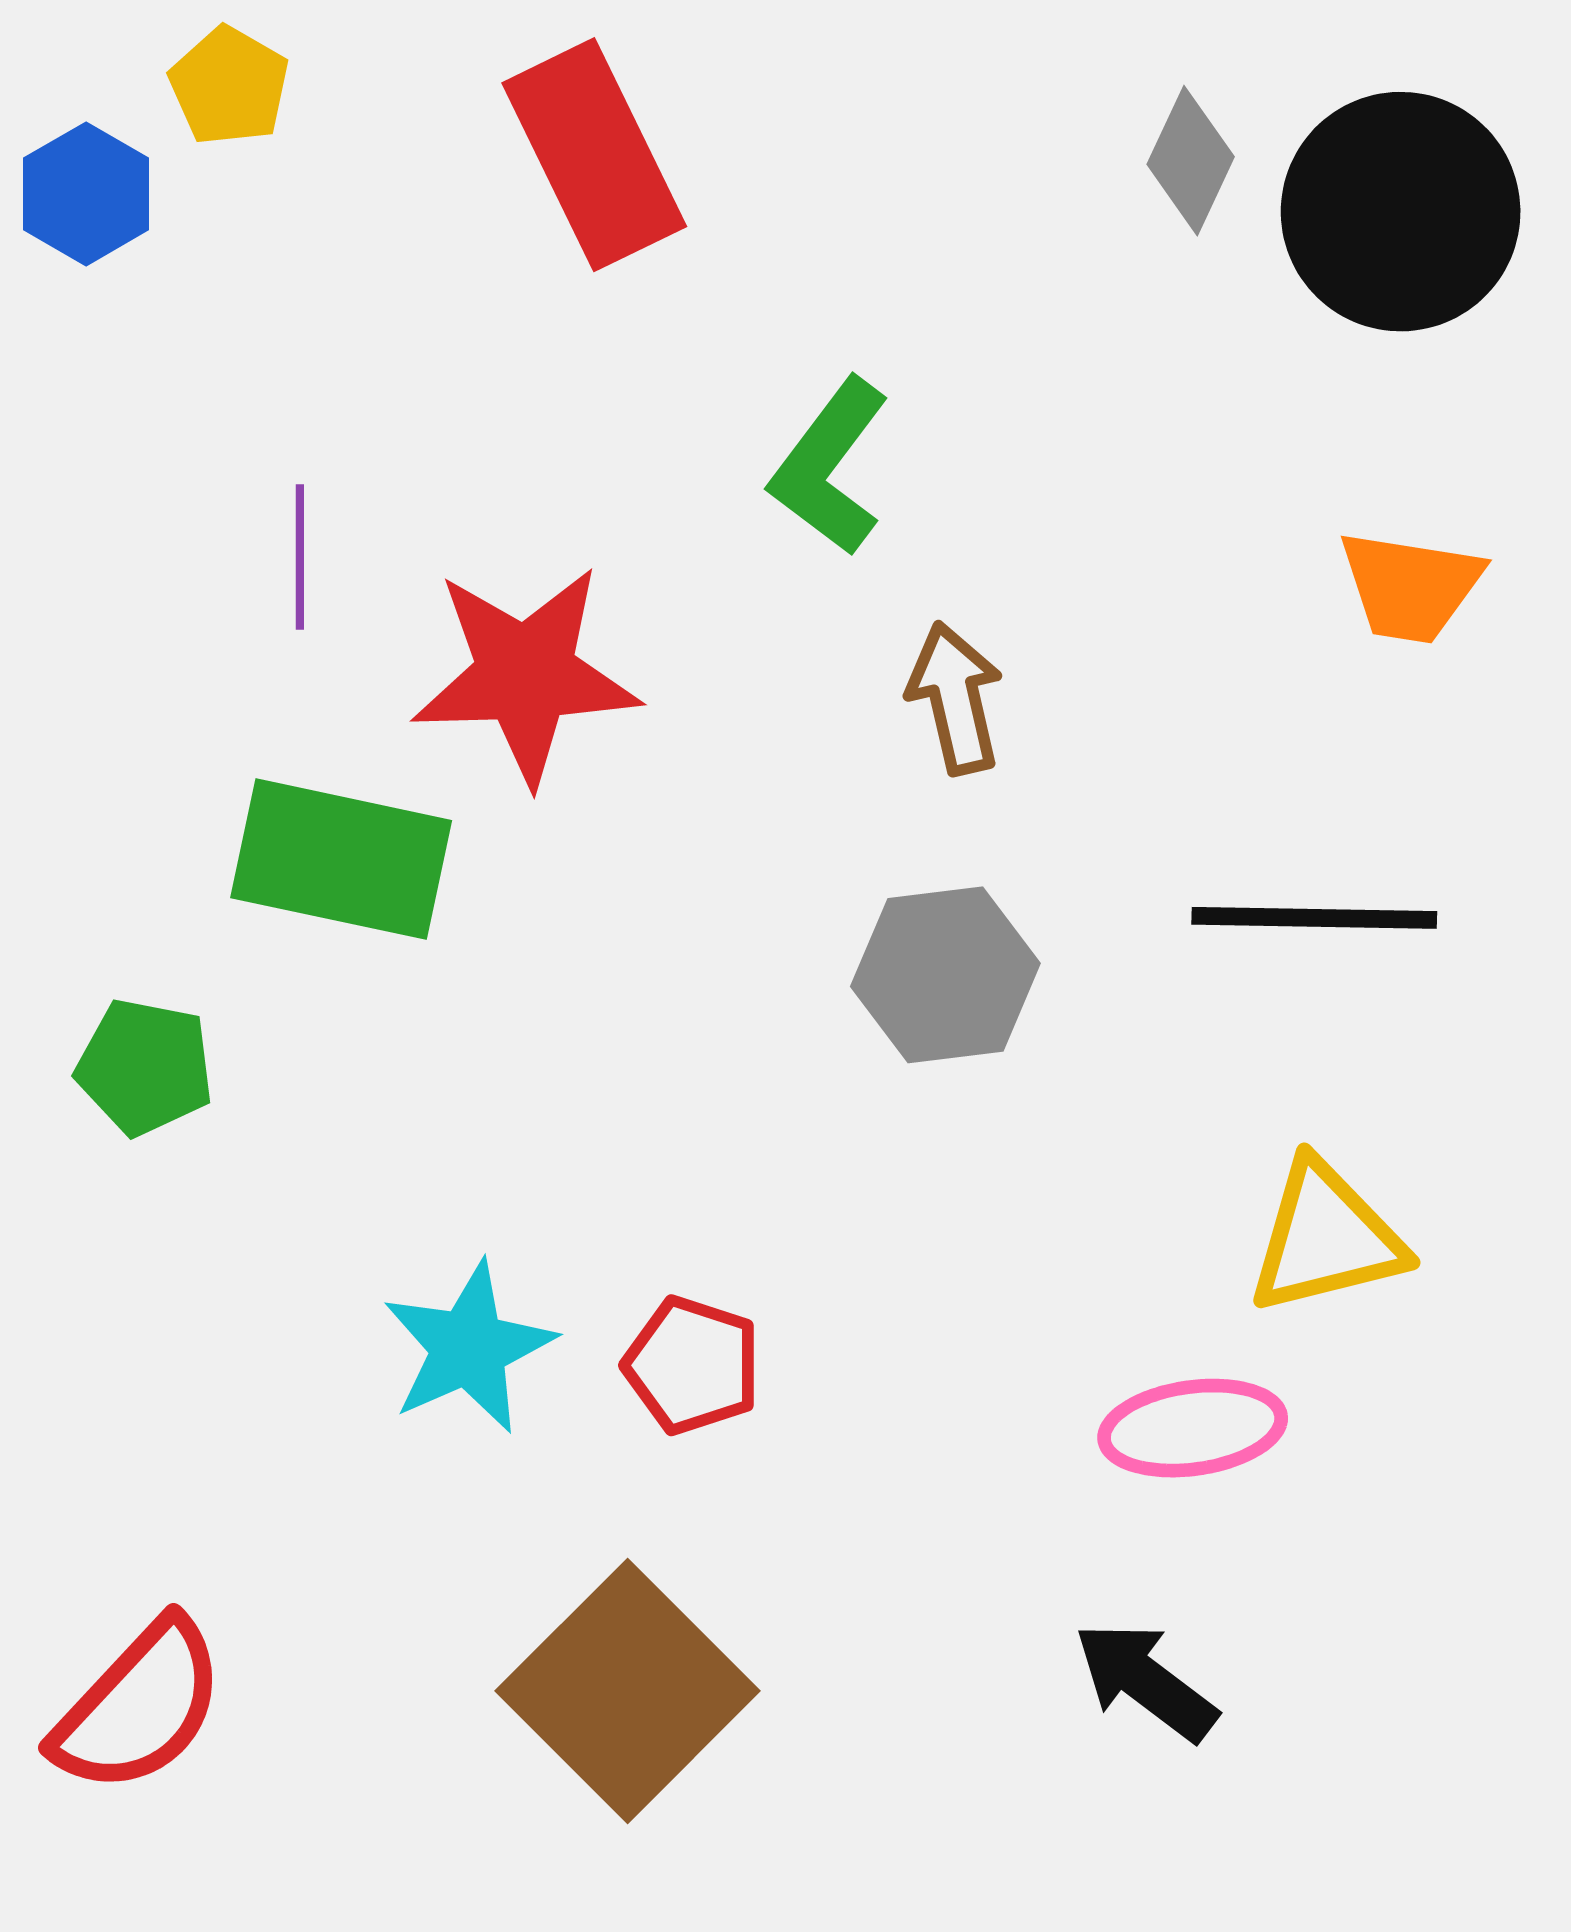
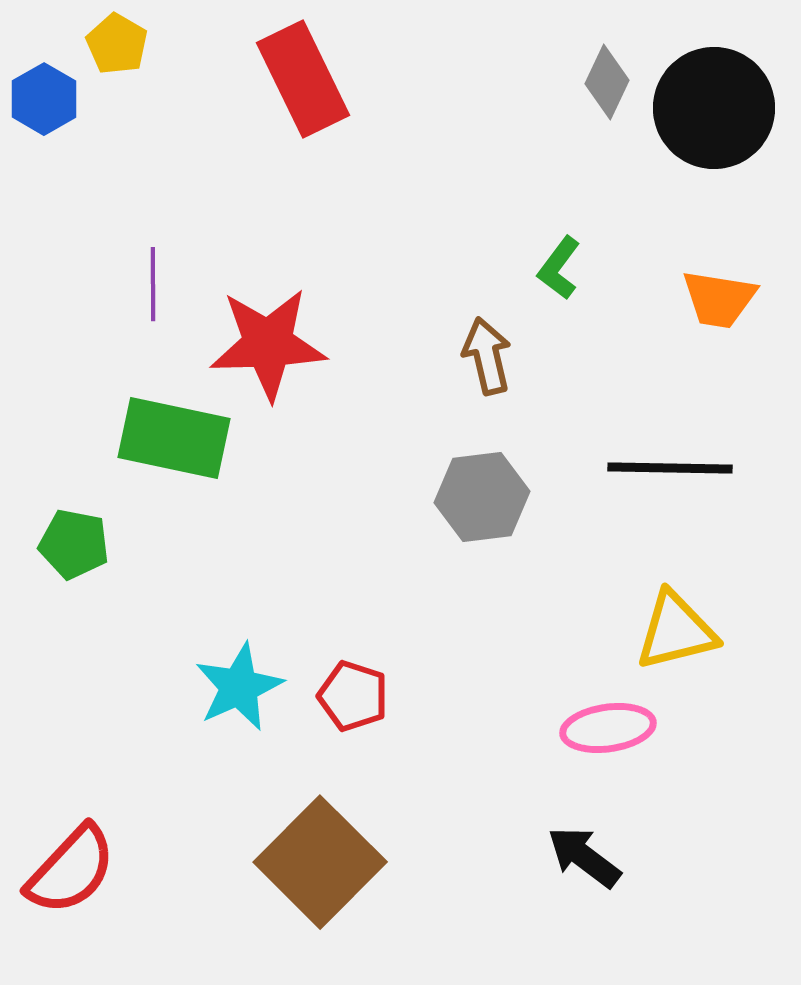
green L-shape: (830, 467) -> (559, 268), moved, size x0.7

